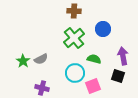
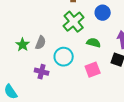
gray semicircle: (41, 59) -> (41, 43), turned -40
cyan circle: (75, 73) -> (64, 57), moved

